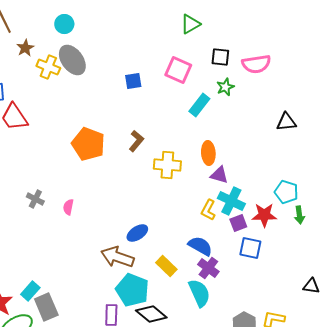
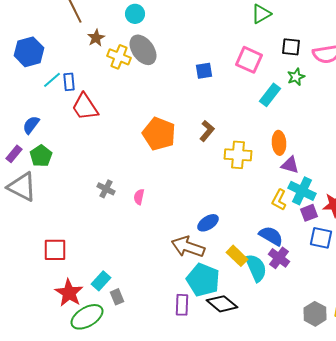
cyan semicircle: (199, 293) -> (256, 268), moved
gray rectangle: (46, 307) -> (117, 297), size x0.6

